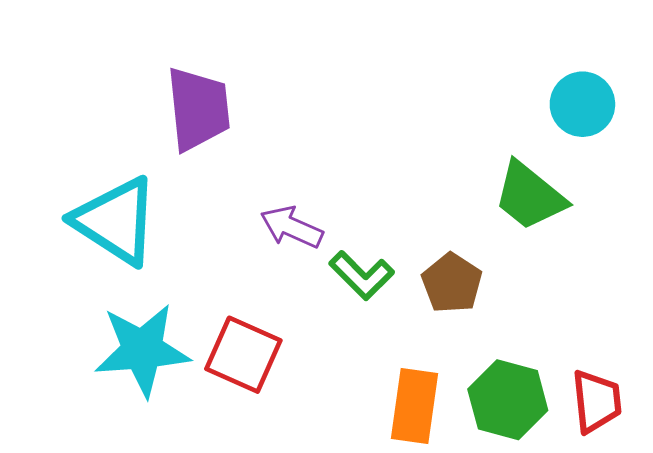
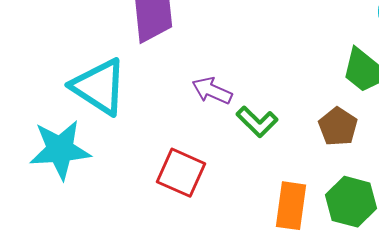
brown pentagon: (452, 283) -> (338, 127), moved
cyan star: (142, 350) -> (60, 150), moved

